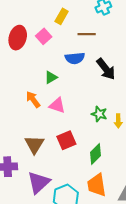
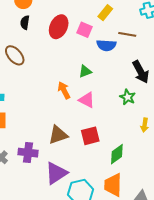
pink square: (44, 36) -> (84, 30), turned -35
blue semicircle: (75, 58) -> (106, 45), moved
green star: (99, 114) -> (128, 97), moved
brown triangle: (34, 144) -> (58, 135), turned 30

